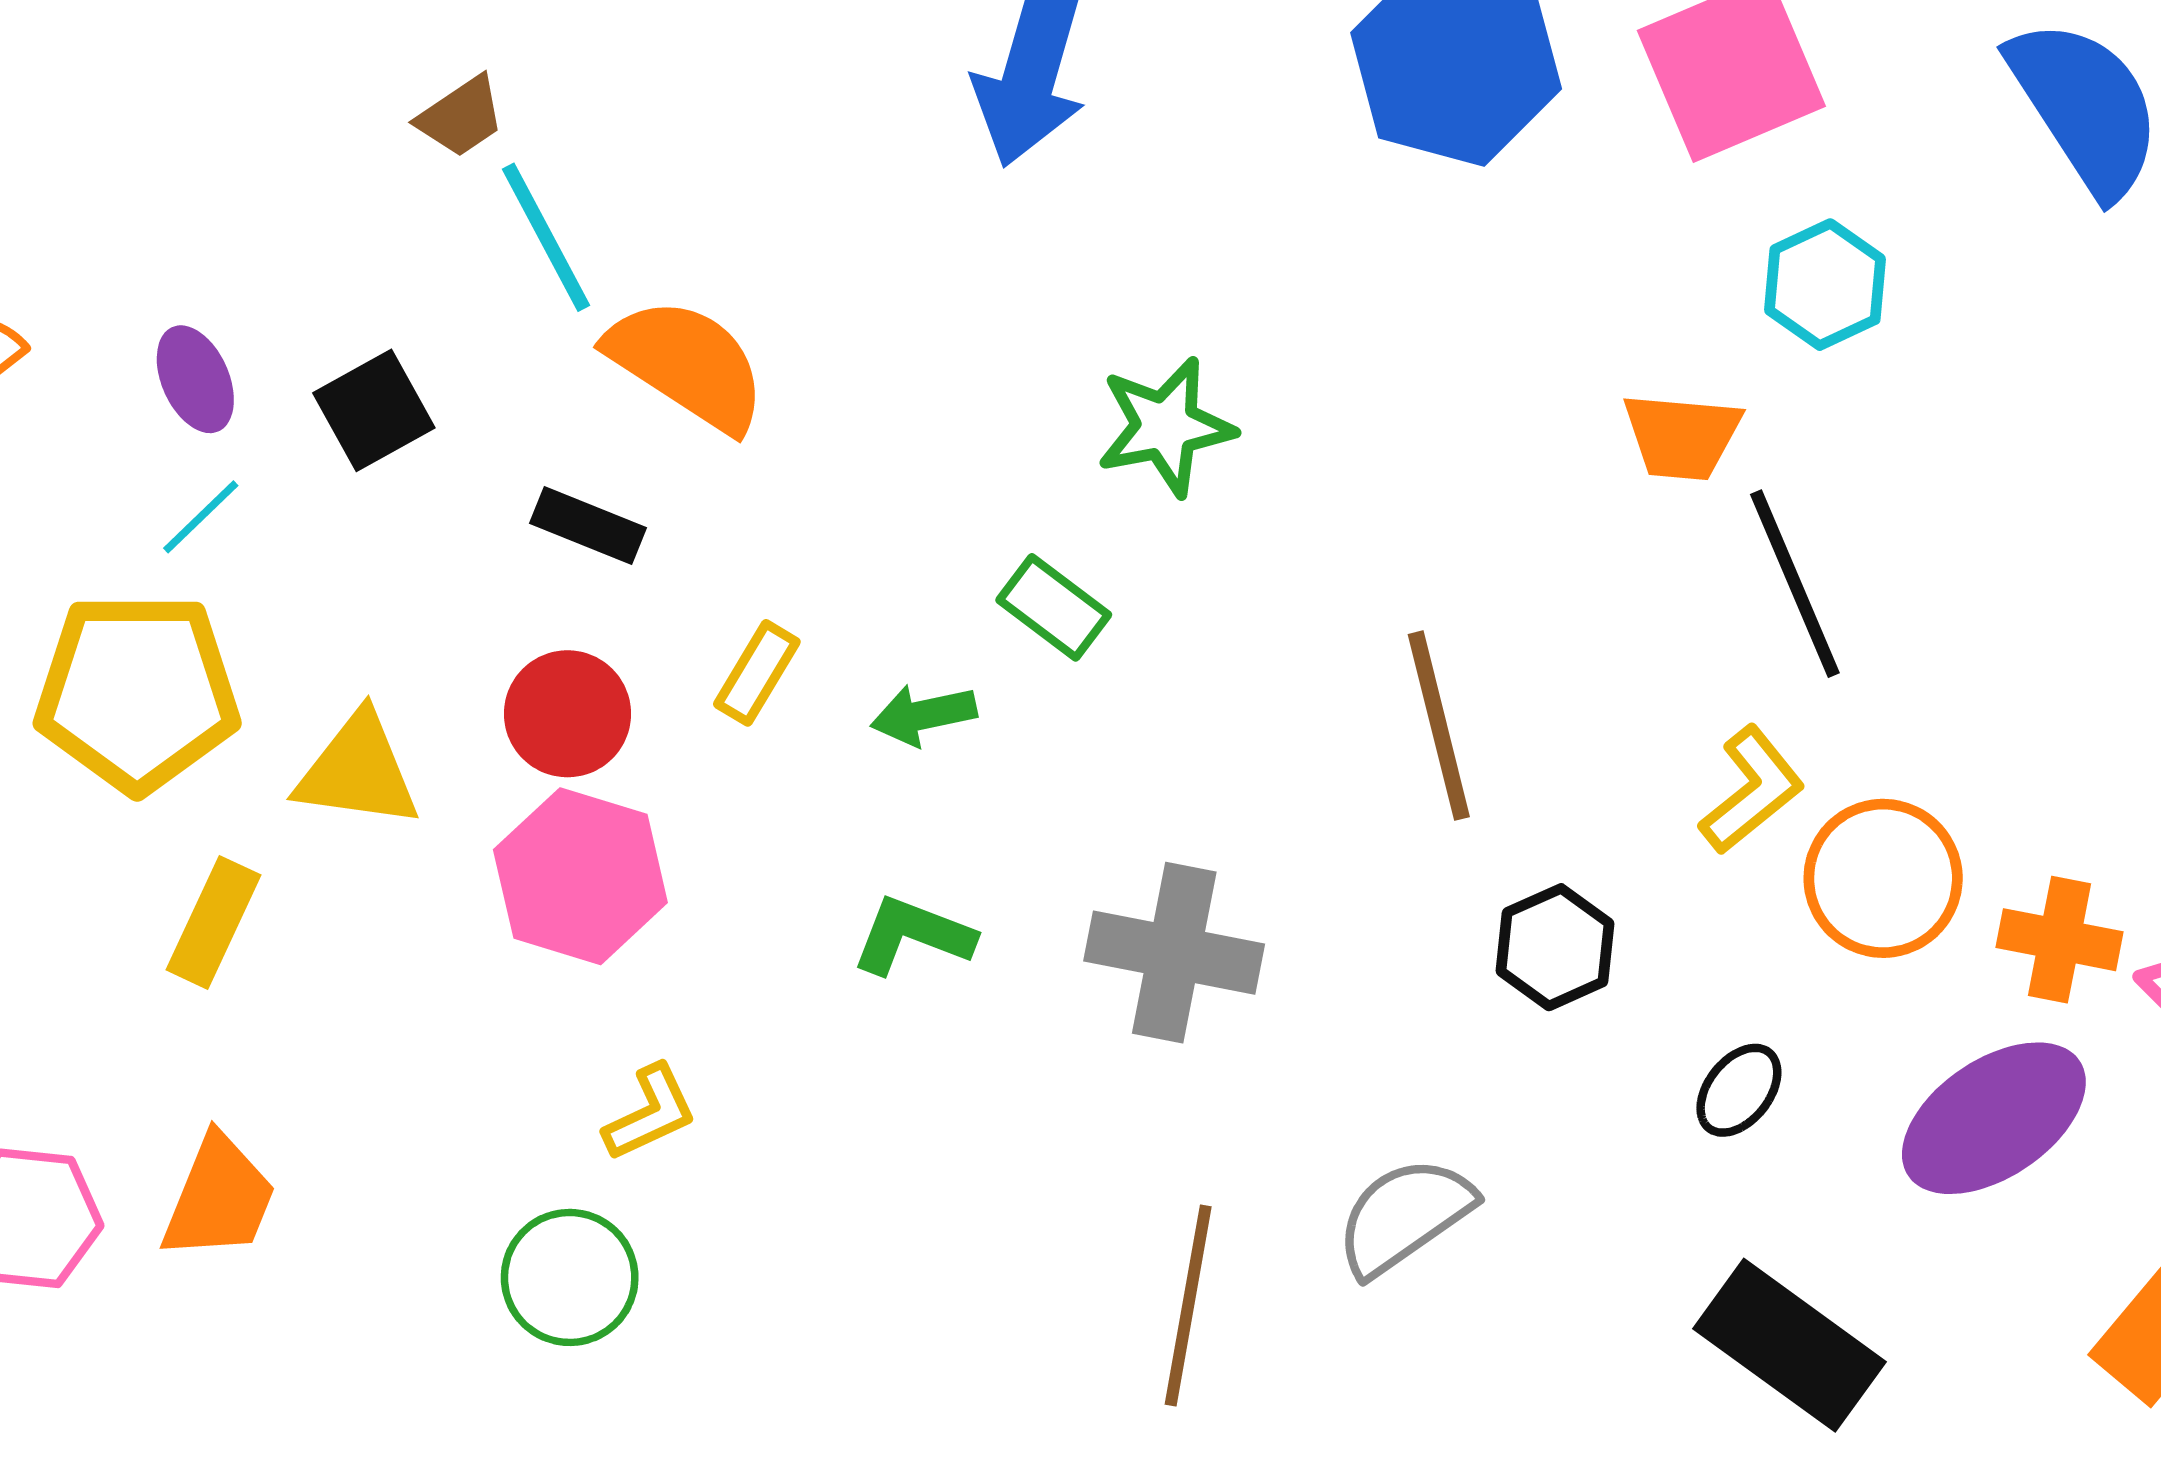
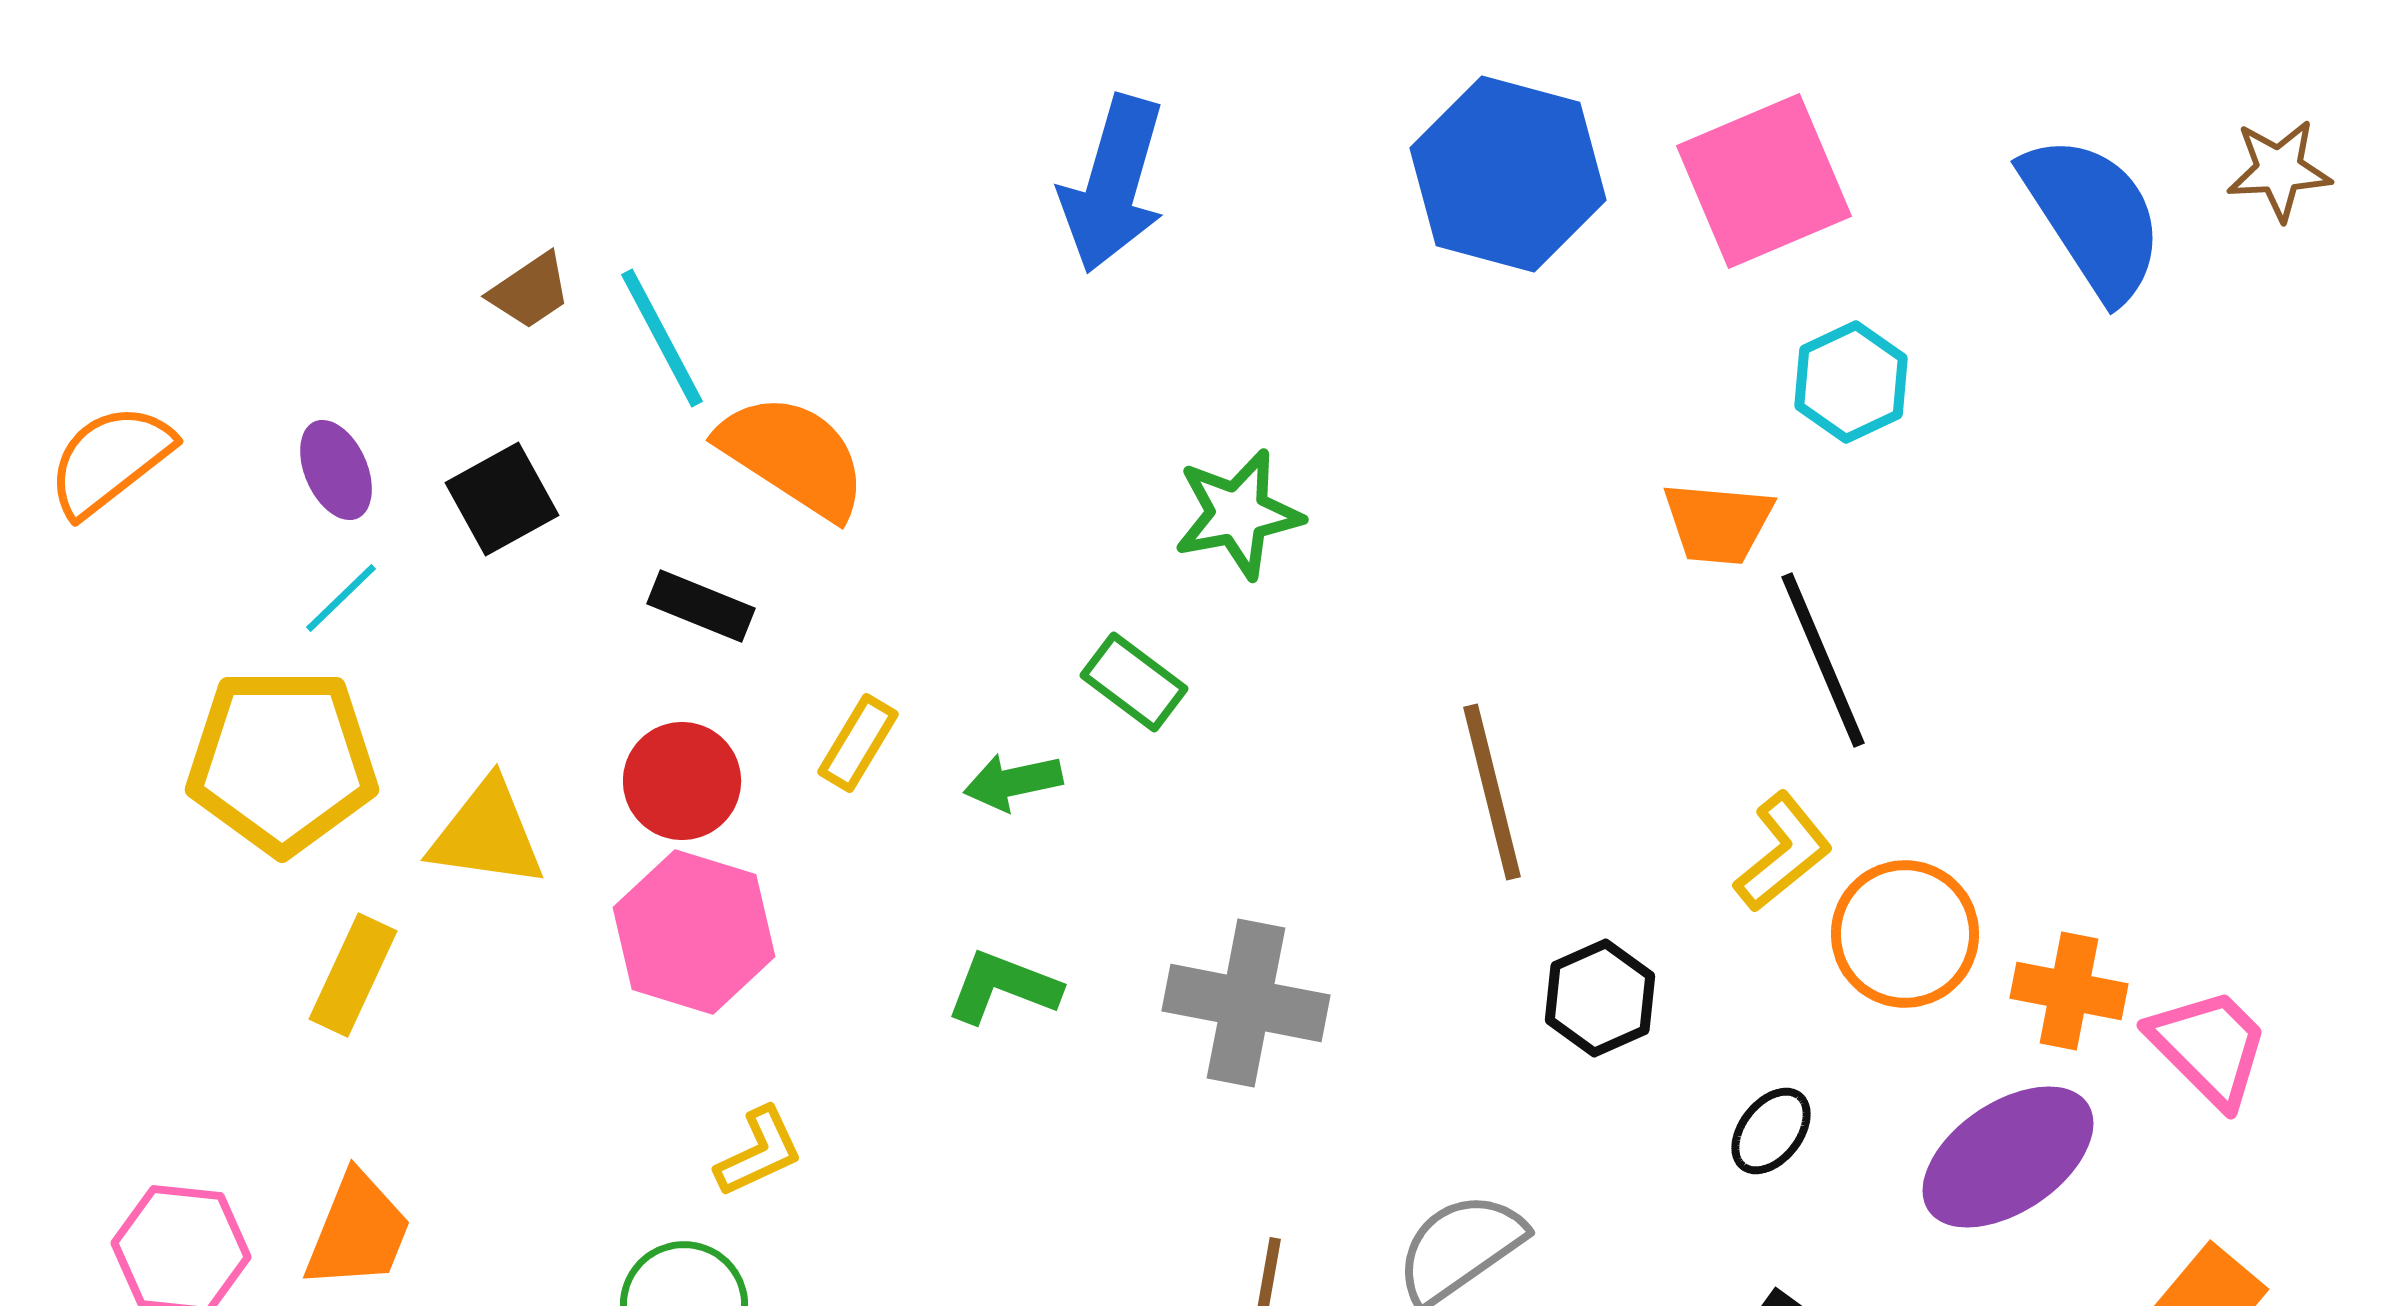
brown trapezoid: (461, 117) -> (530, 291), moved

